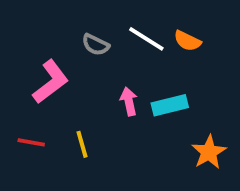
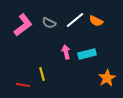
white line: (146, 39) -> (75, 20), turned -72
pink L-shape: (51, 82) -> (23, 25), moved
red line: (31, 142) -> (23, 85), moved

